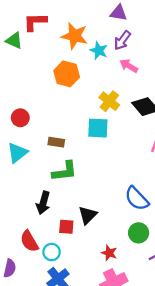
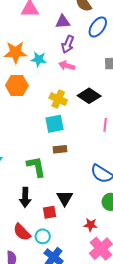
purple triangle: (118, 13) -> (63, 22), moved
purple arrow: (122, 40) -> (68, 44), moved
brown rectangle: (56, 142) -> (60, 149), moved
green L-shape: (65, 171) -> (36, 167), turned -80

